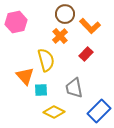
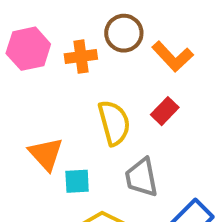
orange cross: (60, 36) -> (81, 57), moved, turned 35
yellow semicircle: (46, 60) -> (114, 123), moved

